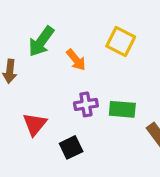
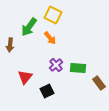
yellow square: (121, 42) -> (53, 15), moved
purple cross: (86, 104) -> (56, 65), turned -32

